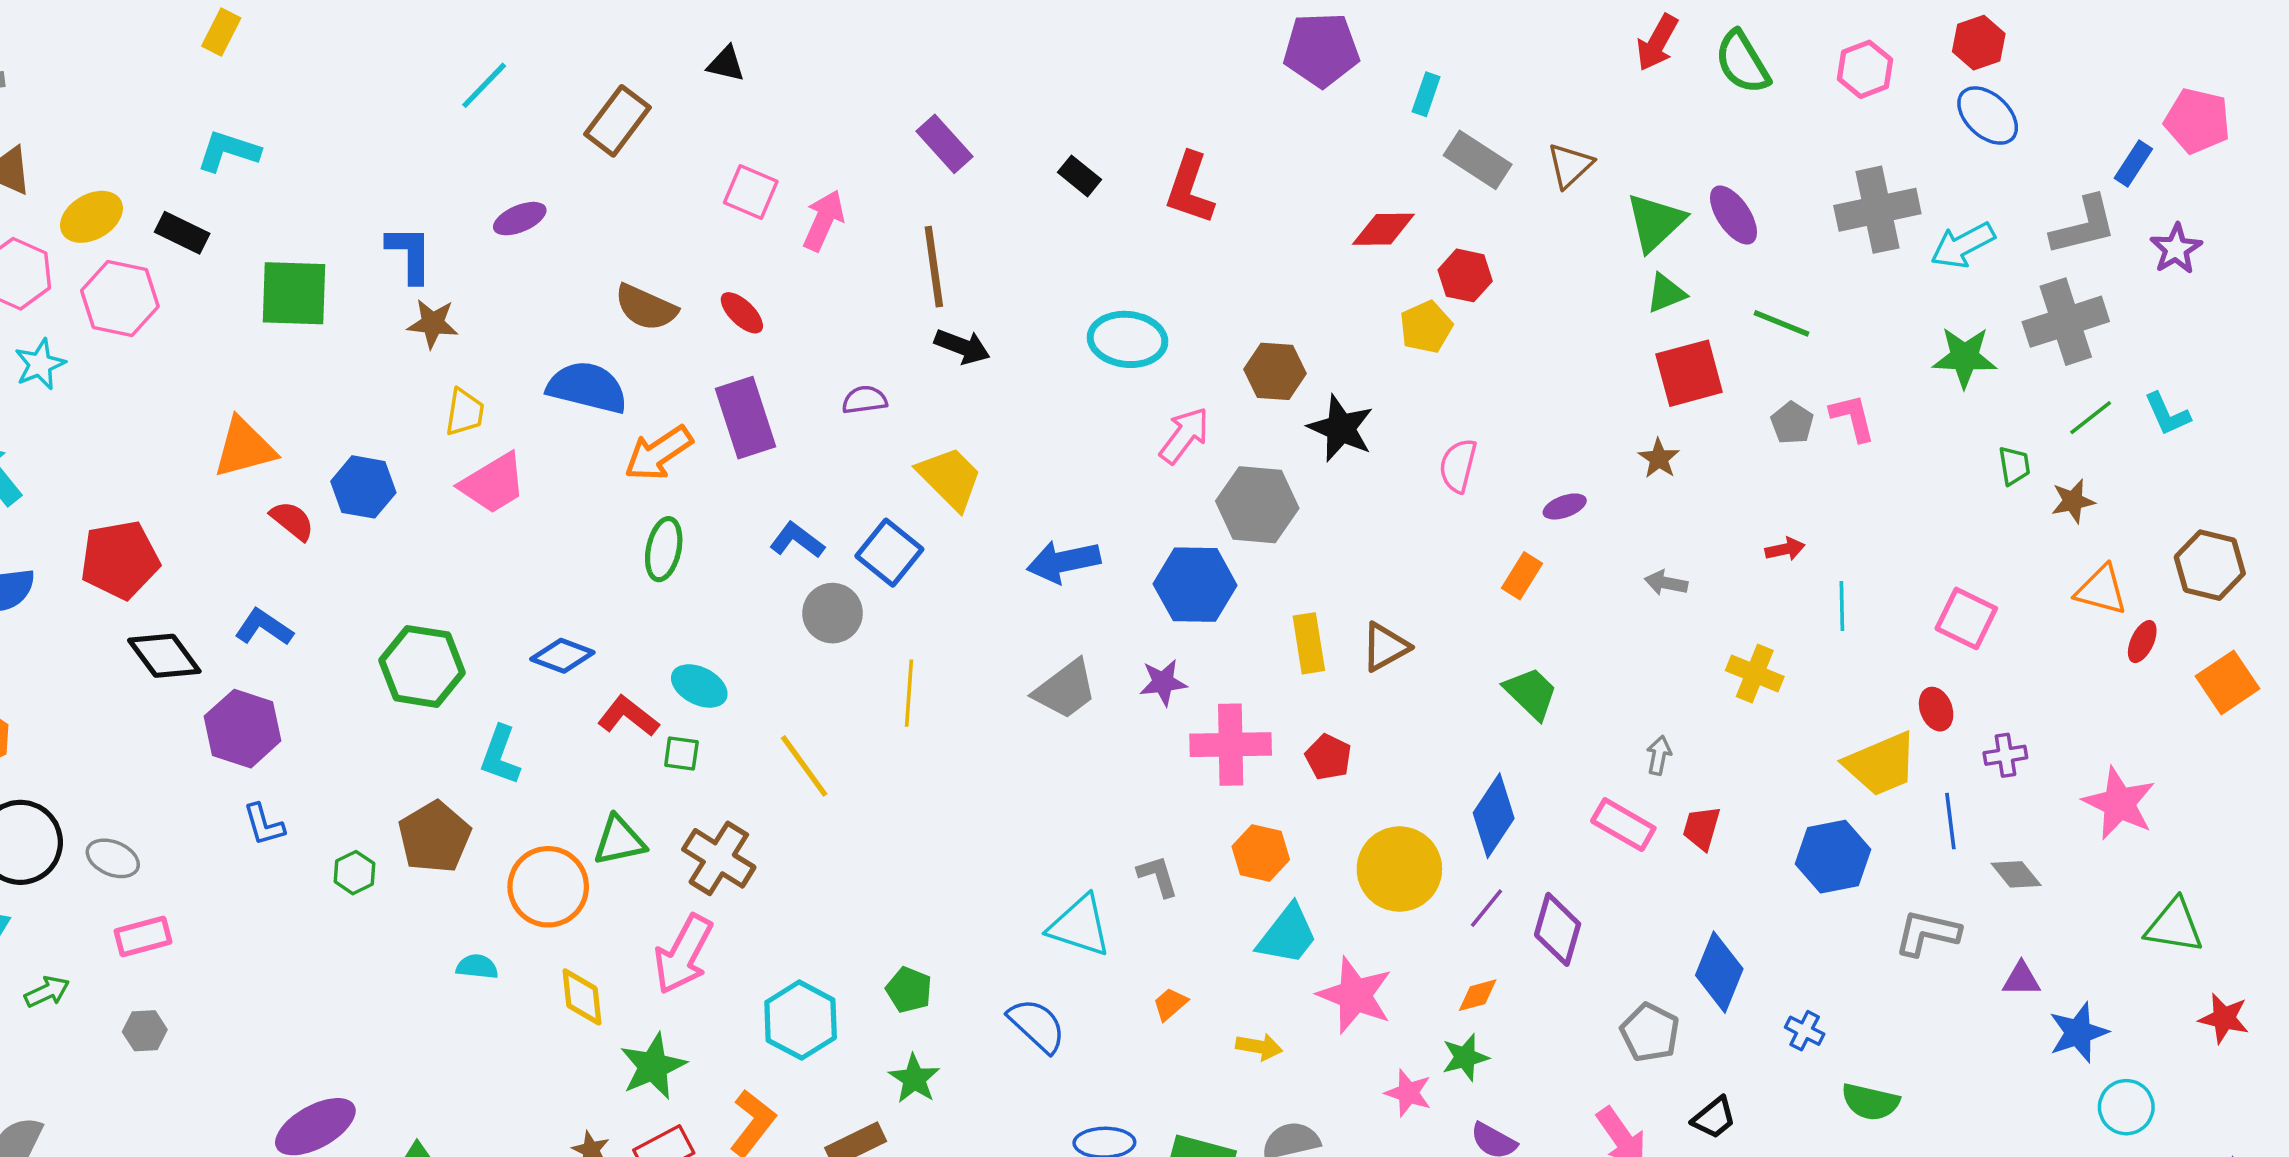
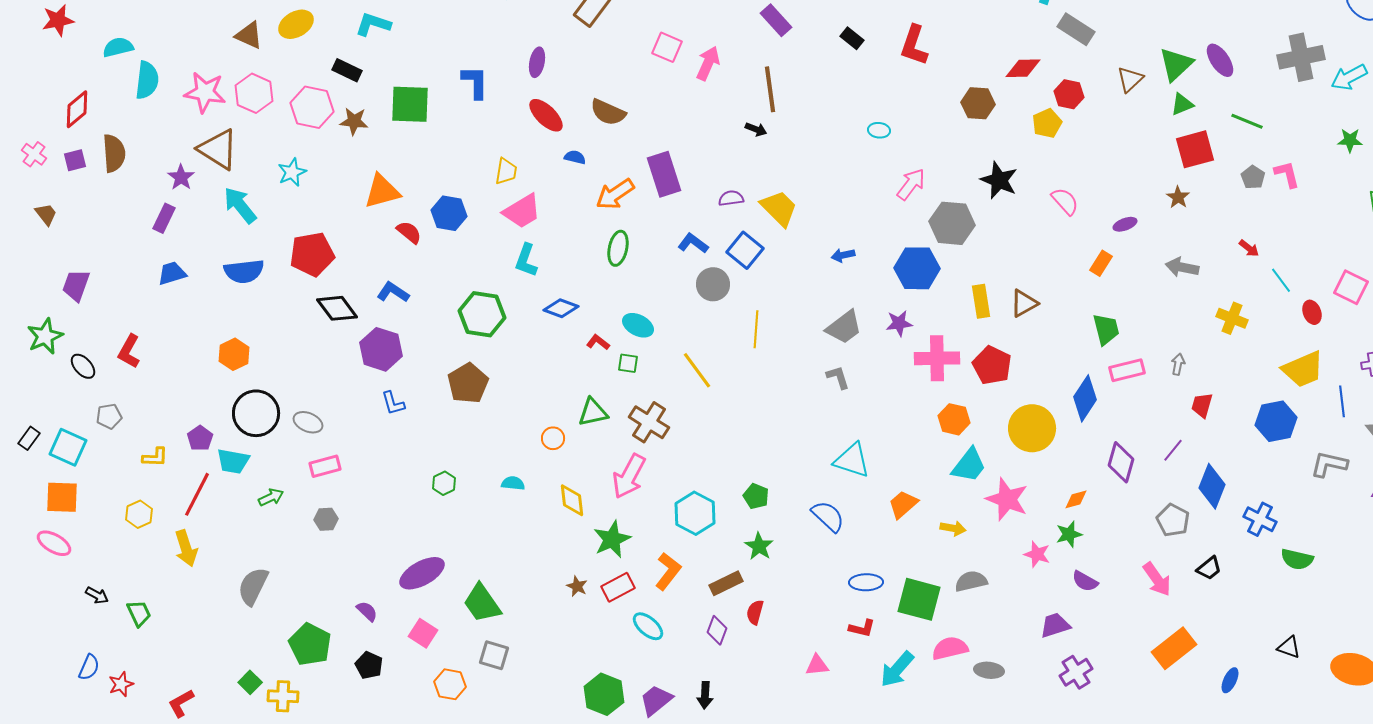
brown triangle: (1570, 165) -> (1130, 79), moved
yellow ellipse: (91, 217) -> (296, 24), moved
purple ellipse: (520, 219) -> (537, 62), turned -56
red ellipse: (742, 313) -> (546, 115), moved, size x1.4
brown star: (433, 323) -> (354, 121), moved
cyan ellipse: (1128, 339) -> (879, 130), size x0.5
black arrow: (962, 347) -> (756, 129), moved, size x0.7
green star: (1965, 357) -> (1350, 140), size x0.7
cyan star: (40, 364) -> (292, 172), moved
brown hexagon: (1275, 371) -> (978, 103), moved
blue semicircle: (587, 387) -> (575, 157), size x0.5
purple semicircle: (865, 400) -> (731, 198), moved
pink semicircle: (1458, 466) -> (1065, 201), turned 124
red arrow: (1785, 549) -> (1249, 248), turned 50
blue arrow: (1064, 562) -> (843, 255), size x0.6
gray arrow: (1666, 583) -> (1182, 267), size x1.4
cyan line: (1842, 606) -> (1281, 280), turned -36
green trapezoid: (1531, 693) -> (1106, 329), turned 32
red ellipse: (1936, 709) -> (1312, 312), moved
red L-shape: (628, 716) -> (598, 342), size x0.7
cyan L-shape: (500, 755) -> (526, 260), moved
red pentagon: (1328, 757) -> (992, 365), size x1.5
pink rectangle: (1623, 825) -> (1127, 370), moved, turned -44
brown pentagon: (434, 837) -> (468, 383), moved
green hexagon: (354, 873) -> (444, 483), moved
gray L-shape: (1158, 876) -> (838, 377), moved
orange circle: (548, 887) -> (553, 438), size x0.5
purple line: (1486, 908) -> (1173, 450), moved
orange trapezoid: (1170, 1004) -> (903, 504), size x1.5
blue cross: (1805, 1031) -> (1260, 519), size x1.5

